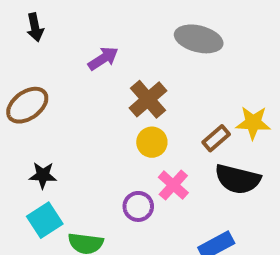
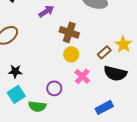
brown cross: (148, 99) -> (69, 32), turned -30
yellow star: (253, 123) -> (123, 44), turned 30
purple circle: (138, 206) -> (54, 88), moved

